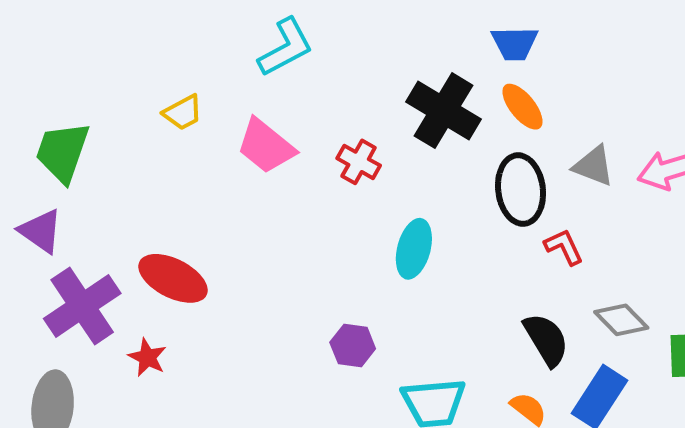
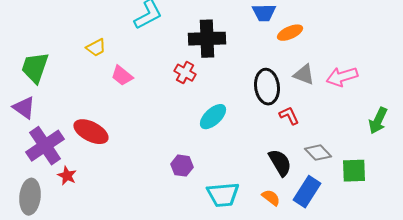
orange ellipse: (522, 107) -> (290, 33), moved, turned -75
black cross: (444, 111) -> (207, 39), moved, turned -33
pink trapezoid: (266, 146) -> (122, 76), moved, size x0.7
cyan ellipse: (414, 249) -> (213, 117), turned 32
red star: (147, 357) -> (67, 176), moved

